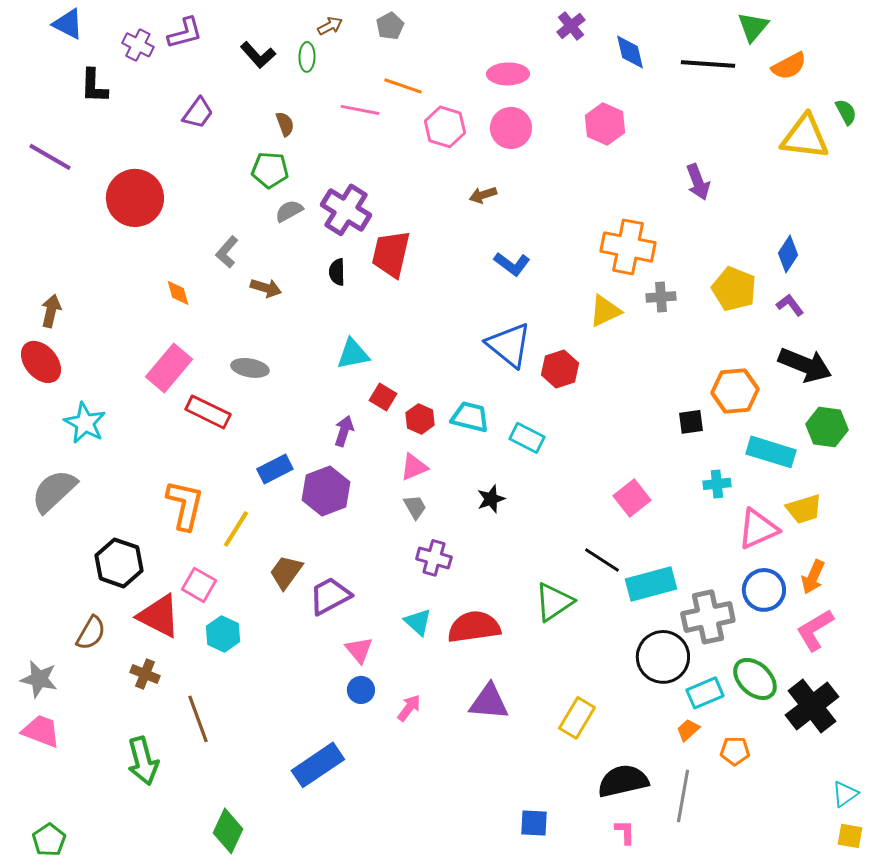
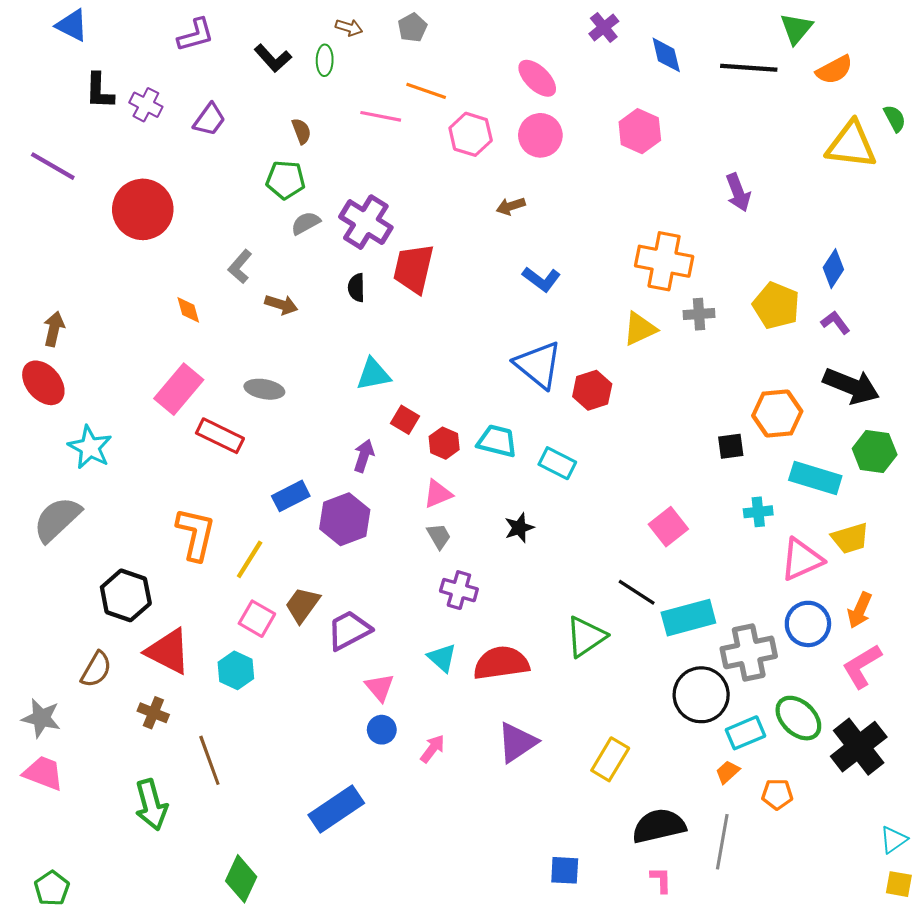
brown arrow: (330, 26) -> (349, 27), turned 45
purple cross: (138, 45) -> (146, 105), moved
pink ellipse: (508, 74) -> (537, 78), turned 45
pink square: (199, 585) -> (257, 619), moved
purple triangle: (489, 702) -> (517, 742), turned -39

